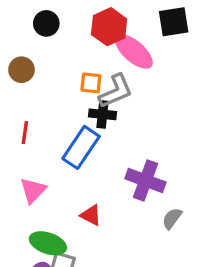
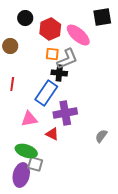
red hexagon: (109, 27) -> (50, 29), moved
purple cross: (145, 180) -> (65, 113), moved, turned -30
pink triangle: (33, 190) -> (29, 119), moved, turned 36

